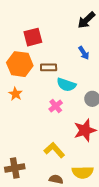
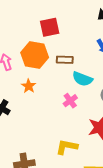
yellow L-shape: (54, 150) -> (67, 147), turned -40

